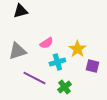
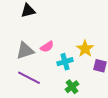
pink semicircle: (46, 43) -> (47, 47), moved
purple line: (34, 78) -> (29, 78), moved

